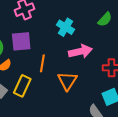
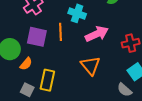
purple square: (21, 41) -> (37, 37), turned 30
orange line: (42, 63) -> (61, 32), moved

